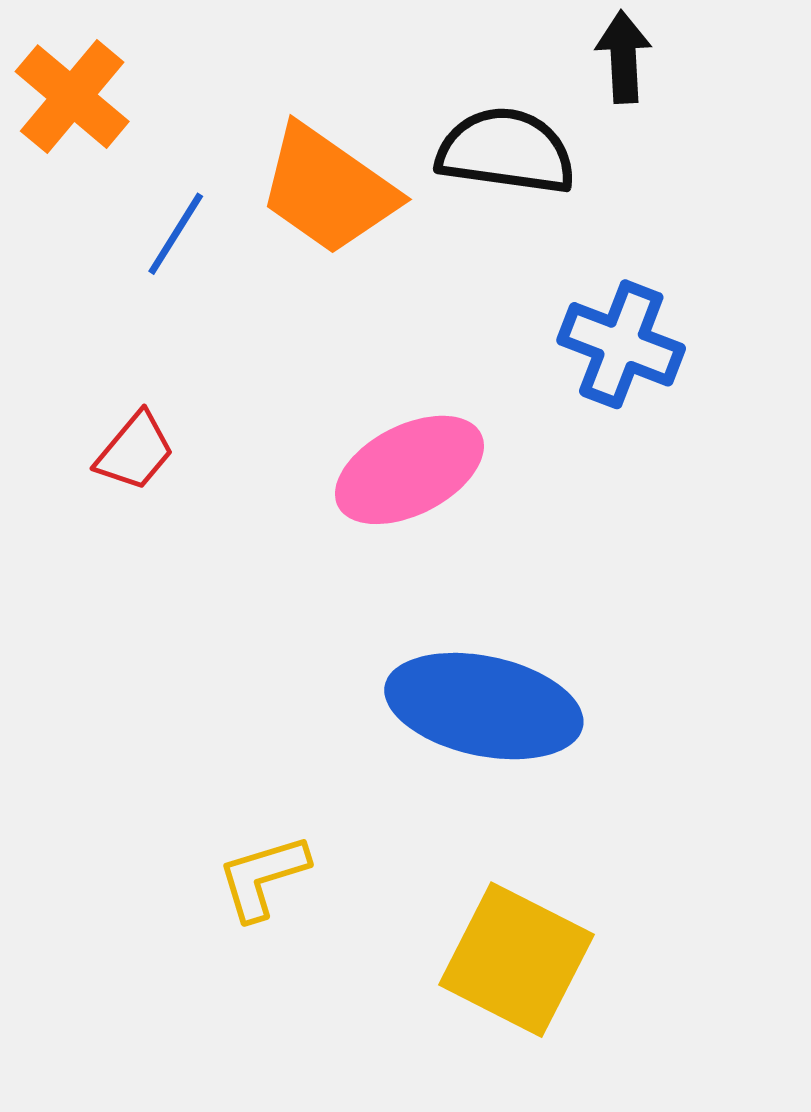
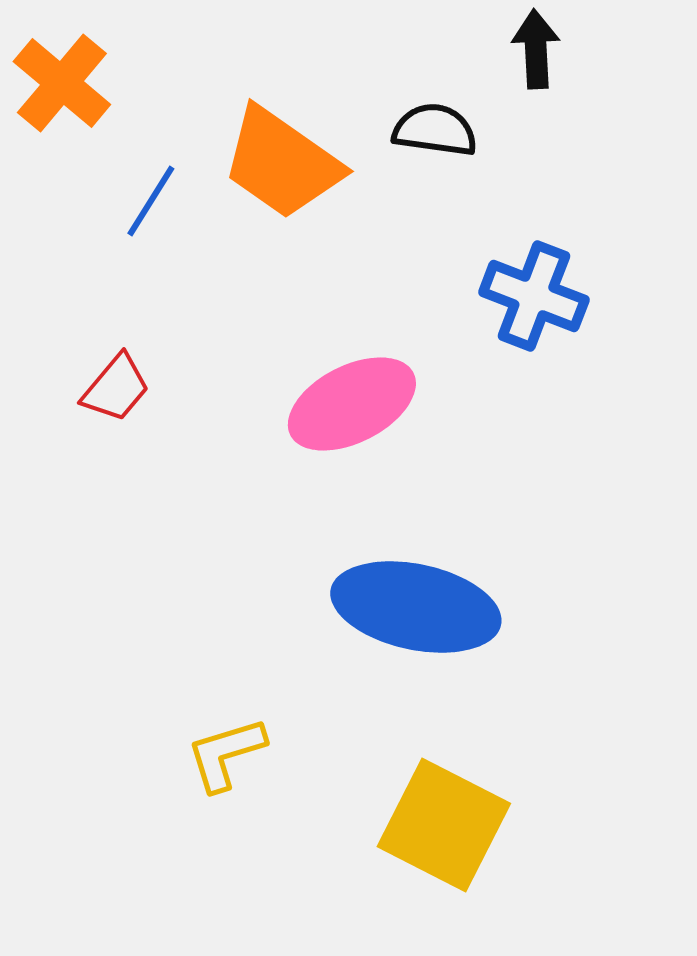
black semicircle: (506, 151) -> (435, 130), size x0.7

